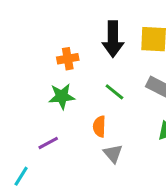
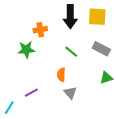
green star: (62, 96) -> (26, 50), moved
purple line: (48, 143) -> (31, 93), moved

